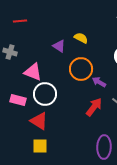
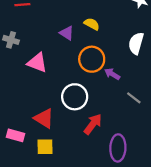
white circle: (45, 94) -> (75, 97), moved
pink rectangle: (18, 100) -> (16, 135), moved
red arrow: (94, 107) -> (93, 124), moved

